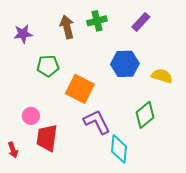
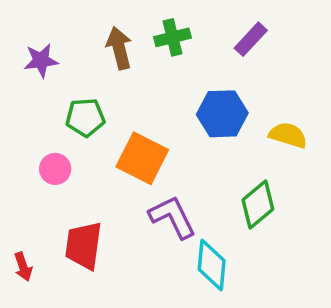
pink circle: (31, 116) -> (55, 169), moved

